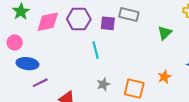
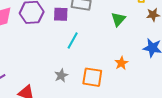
cyan line: (96, 50) -> (73, 41), moved, turned 48

